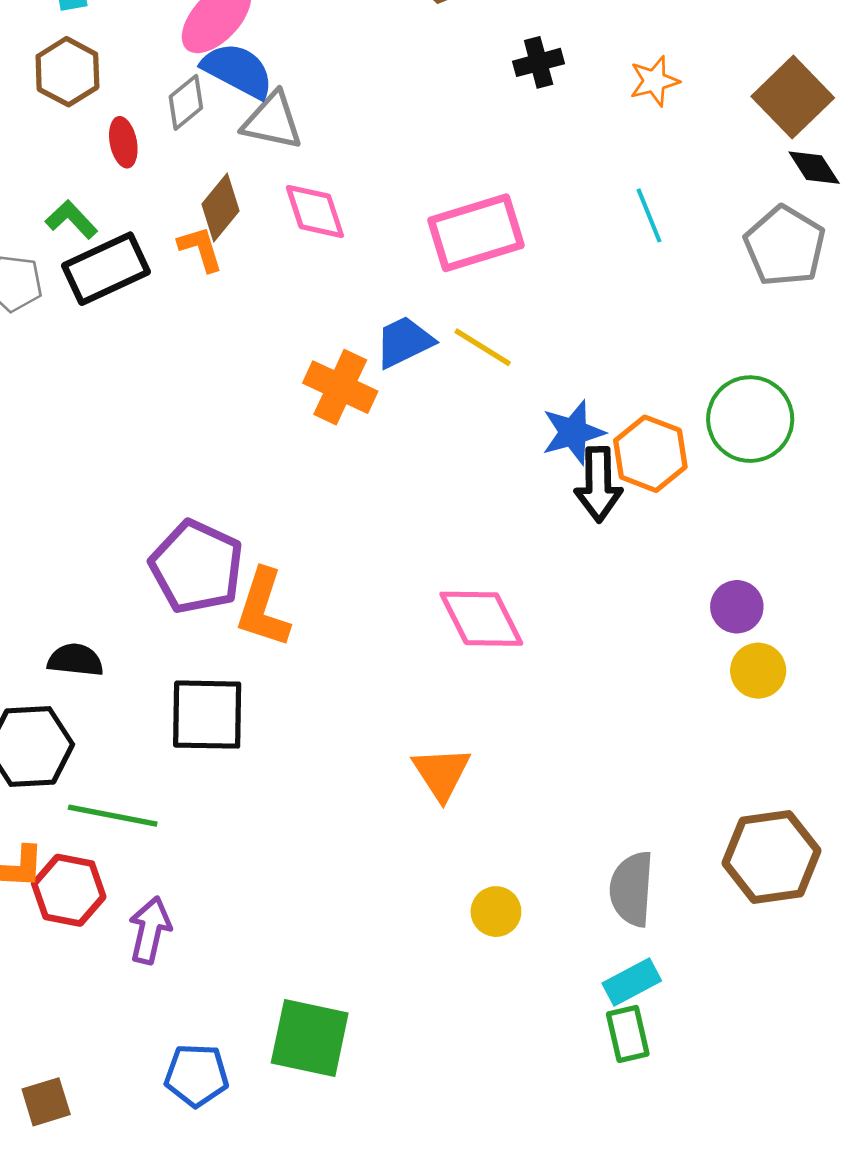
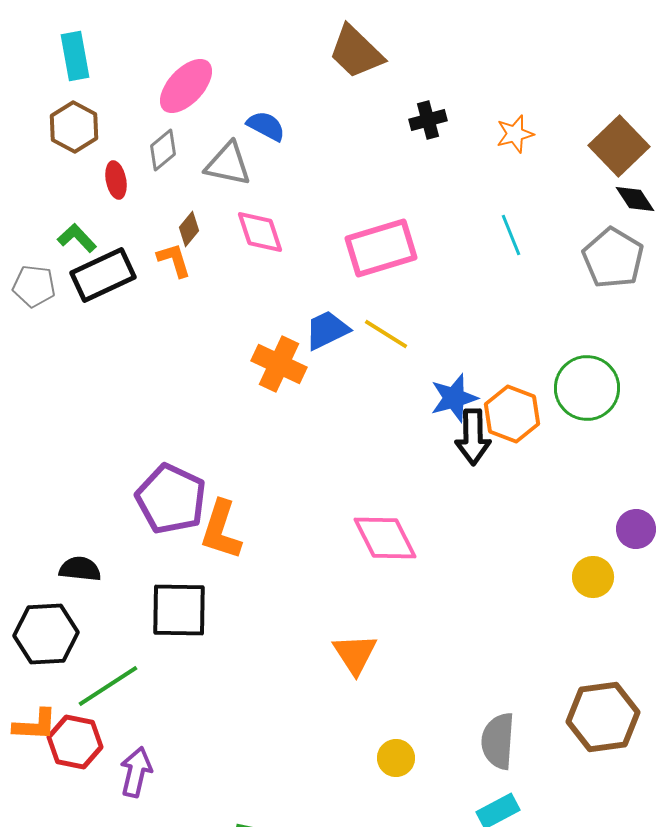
blue semicircle: (238, 70) -> (266, 126), moved, size x0.7
brown diamond: (220, 207) -> (189, 229), size x0.7
purple circle: (737, 607) -> (636, 529), moved
green line: (113, 816) -> (108, 686), turned -44

